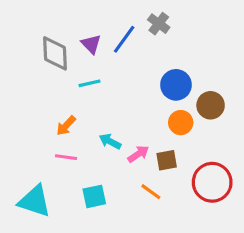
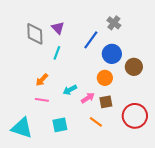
gray cross: (159, 24) -> (114, 23), moved
blue line: (124, 39) -> (91, 40), moved
cyan line: (90, 83) -> (57, 53), turned -56
orange circle: (181, 123) -> (105, 78), moved
cyan arrow: (110, 141) -> (70, 90), turned -56

